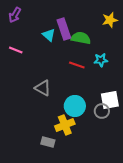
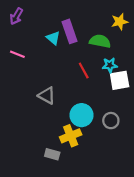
green semicircle: (81, 38) -> (100, 41), moved
red line: (77, 65) -> (84, 71), turned 42
white square: (110, 100) -> (120, 80), moved

